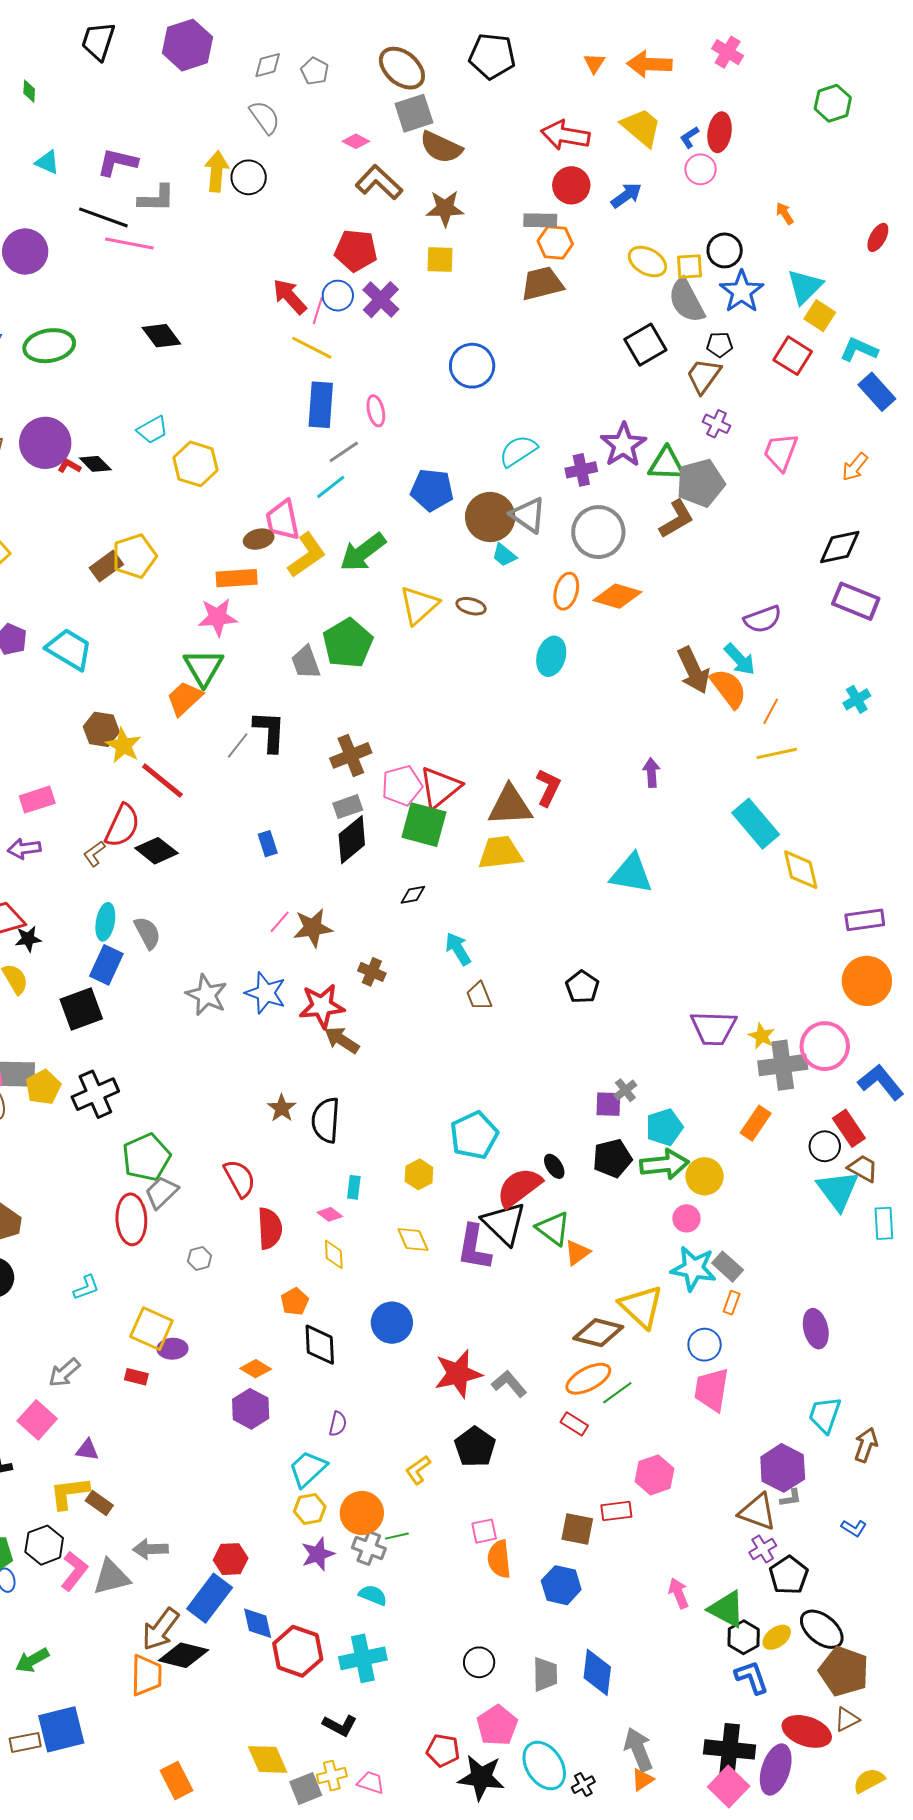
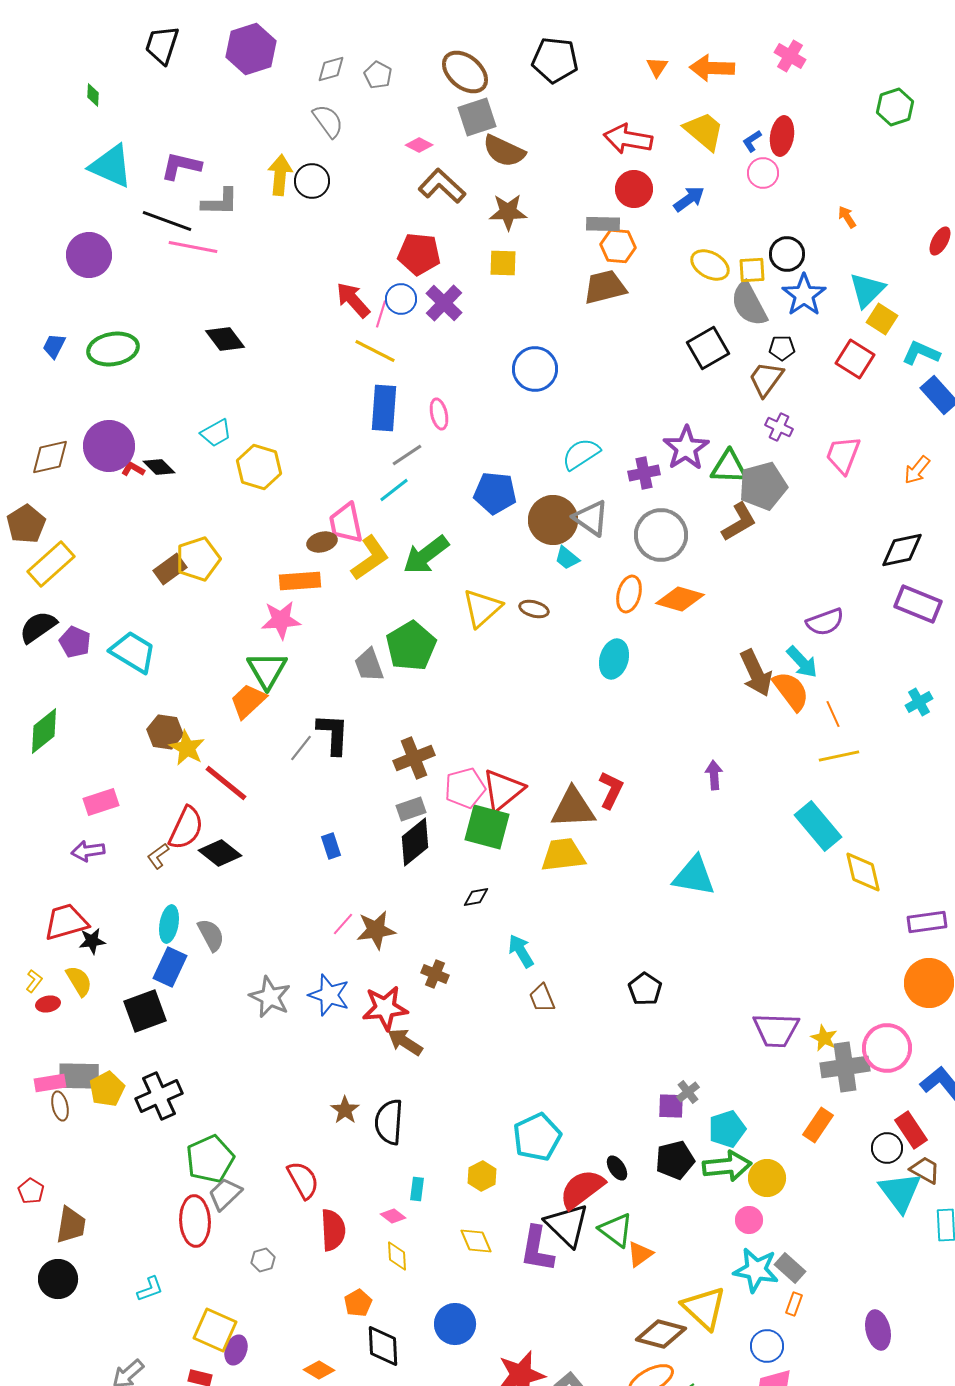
cyan triangle: (47, 162) -> (111, 166), size x1.8
orange line: (771, 711) -> (833, 714), turned -52
purple ellipse: (172, 1349) -> (236, 1350), turned -68

